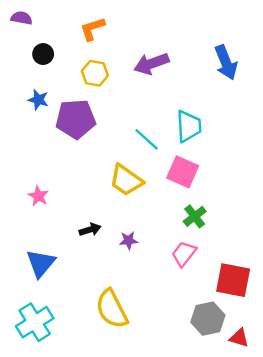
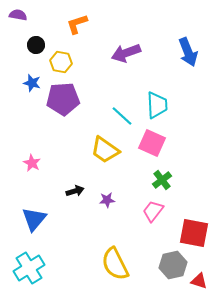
yellow hexagon: (95, 73) -> (61, 62), moved
yellow semicircle: (112, 309) -> (115, 264), moved

